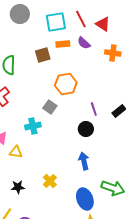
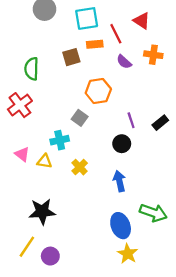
red line: (81, 19) -> (116, 34), moved
purple semicircle: (84, 43) -> (124, 62), moved
yellow triangle: (16, 152) -> (44, 161), moved
yellow cross: (50, 181) -> (80, 167), moved
black star: (18, 187) -> (42, 212), size x1.6

